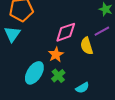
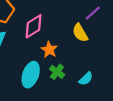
pink diamond: (66, 32) -> (34, 26), moved

